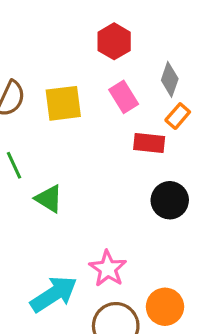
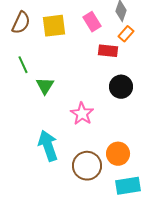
green triangle: (49, 199) -> (45, 86), turned 30
pink star: (108, 269) -> (82, 114), moved
cyan arrow: (54, 294) -> (48, 146), turned -76

